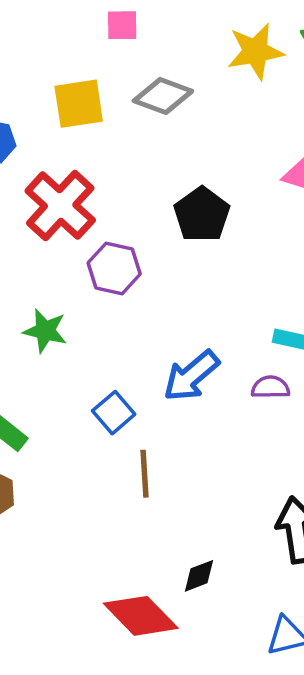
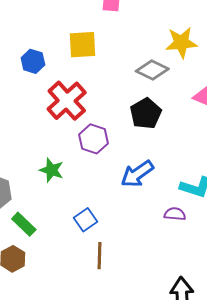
yellow star: (255, 51) -> (181, 43), moved
gray diamond: (163, 96) -> (152, 70), moved
blue arrow: (191, 376) -> (137, 174), moved

